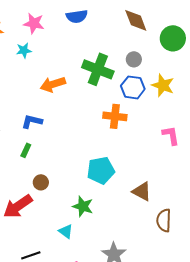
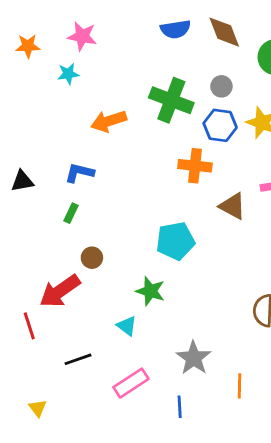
blue semicircle: (77, 16) -> (175, 29), moved
brown triangle: (142, 191) -> (233, 206), moved

